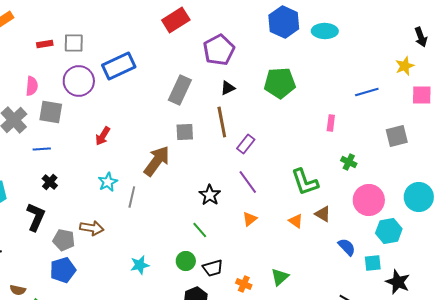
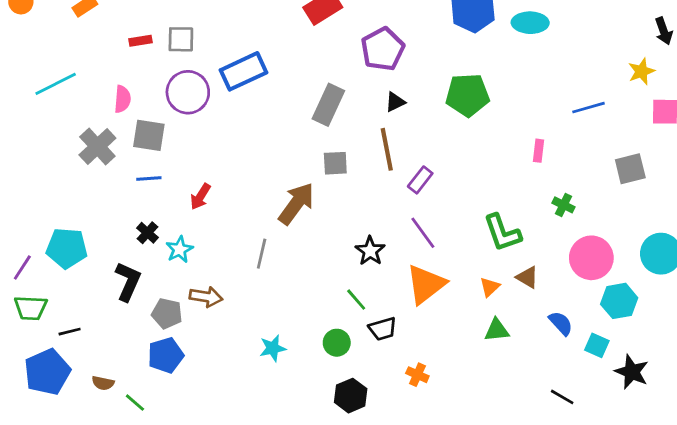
red arrow: (103, 136) -> (200, 197), moved
blue line: (42, 149) -> (149, 178), moved
cyan star: (108, 182) -> (179, 249), moved
orange triangle: (250, 219) -> (426, 284), size x2.0
orange triangle: (296, 221) -> (490, 287), turned 42
cyan square: (373, 263) -> (597, 345), turned 30
black trapezoid: (213, 268) -> (383, 329), moved
green triangle: (280, 277) -> (497, 330), moved, turned 36

